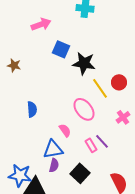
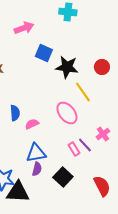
red circle: (119, 82) -> (102, 67), moved
pink cross: (123, 117) -> (103, 134), moved
pink semicircle: (65, 130) -> (32, 124), moved, turned -80

